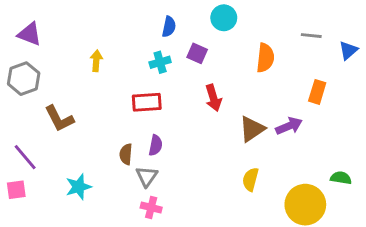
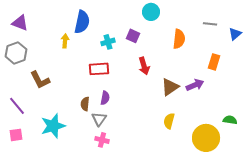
blue semicircle: (169, 27) -> (82, 22), moved, size x1.6
cyan star: (78, 187) -> (53, 126), size x1.4
pink square: (16, 190) -> (16, 135), moved

